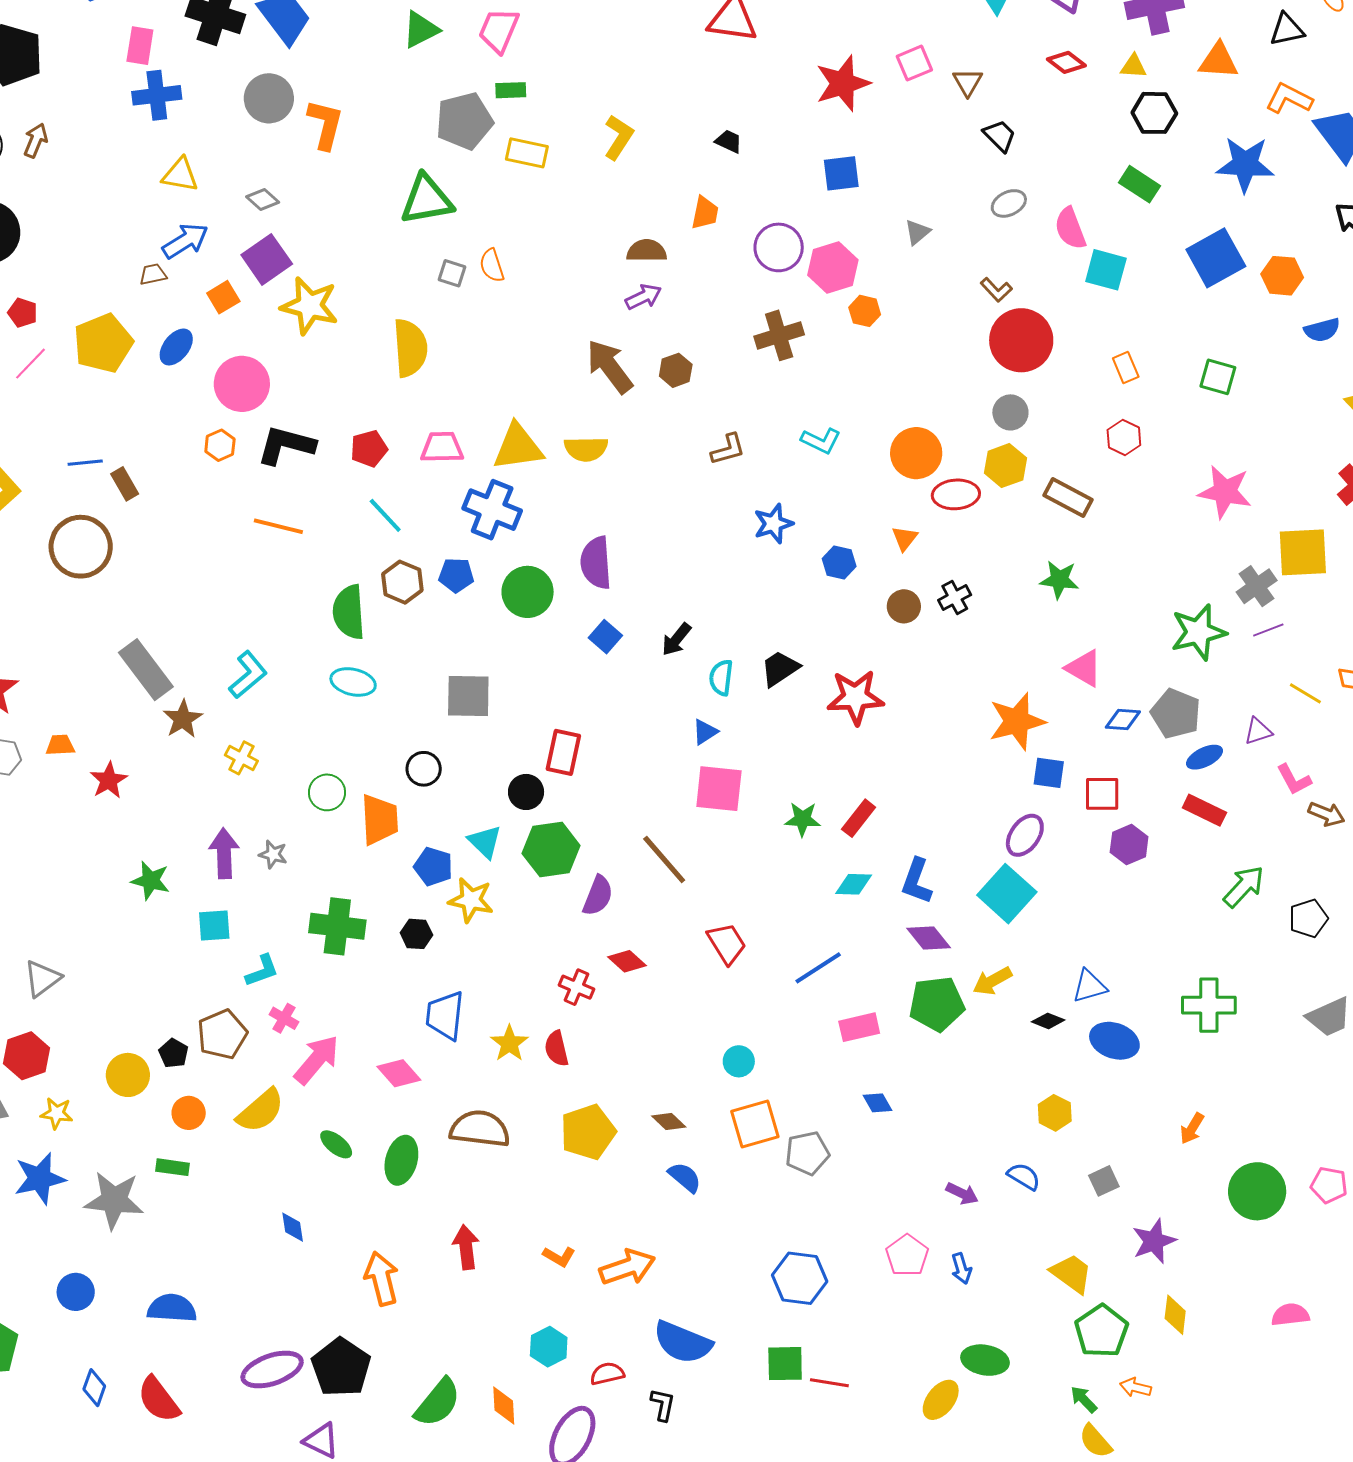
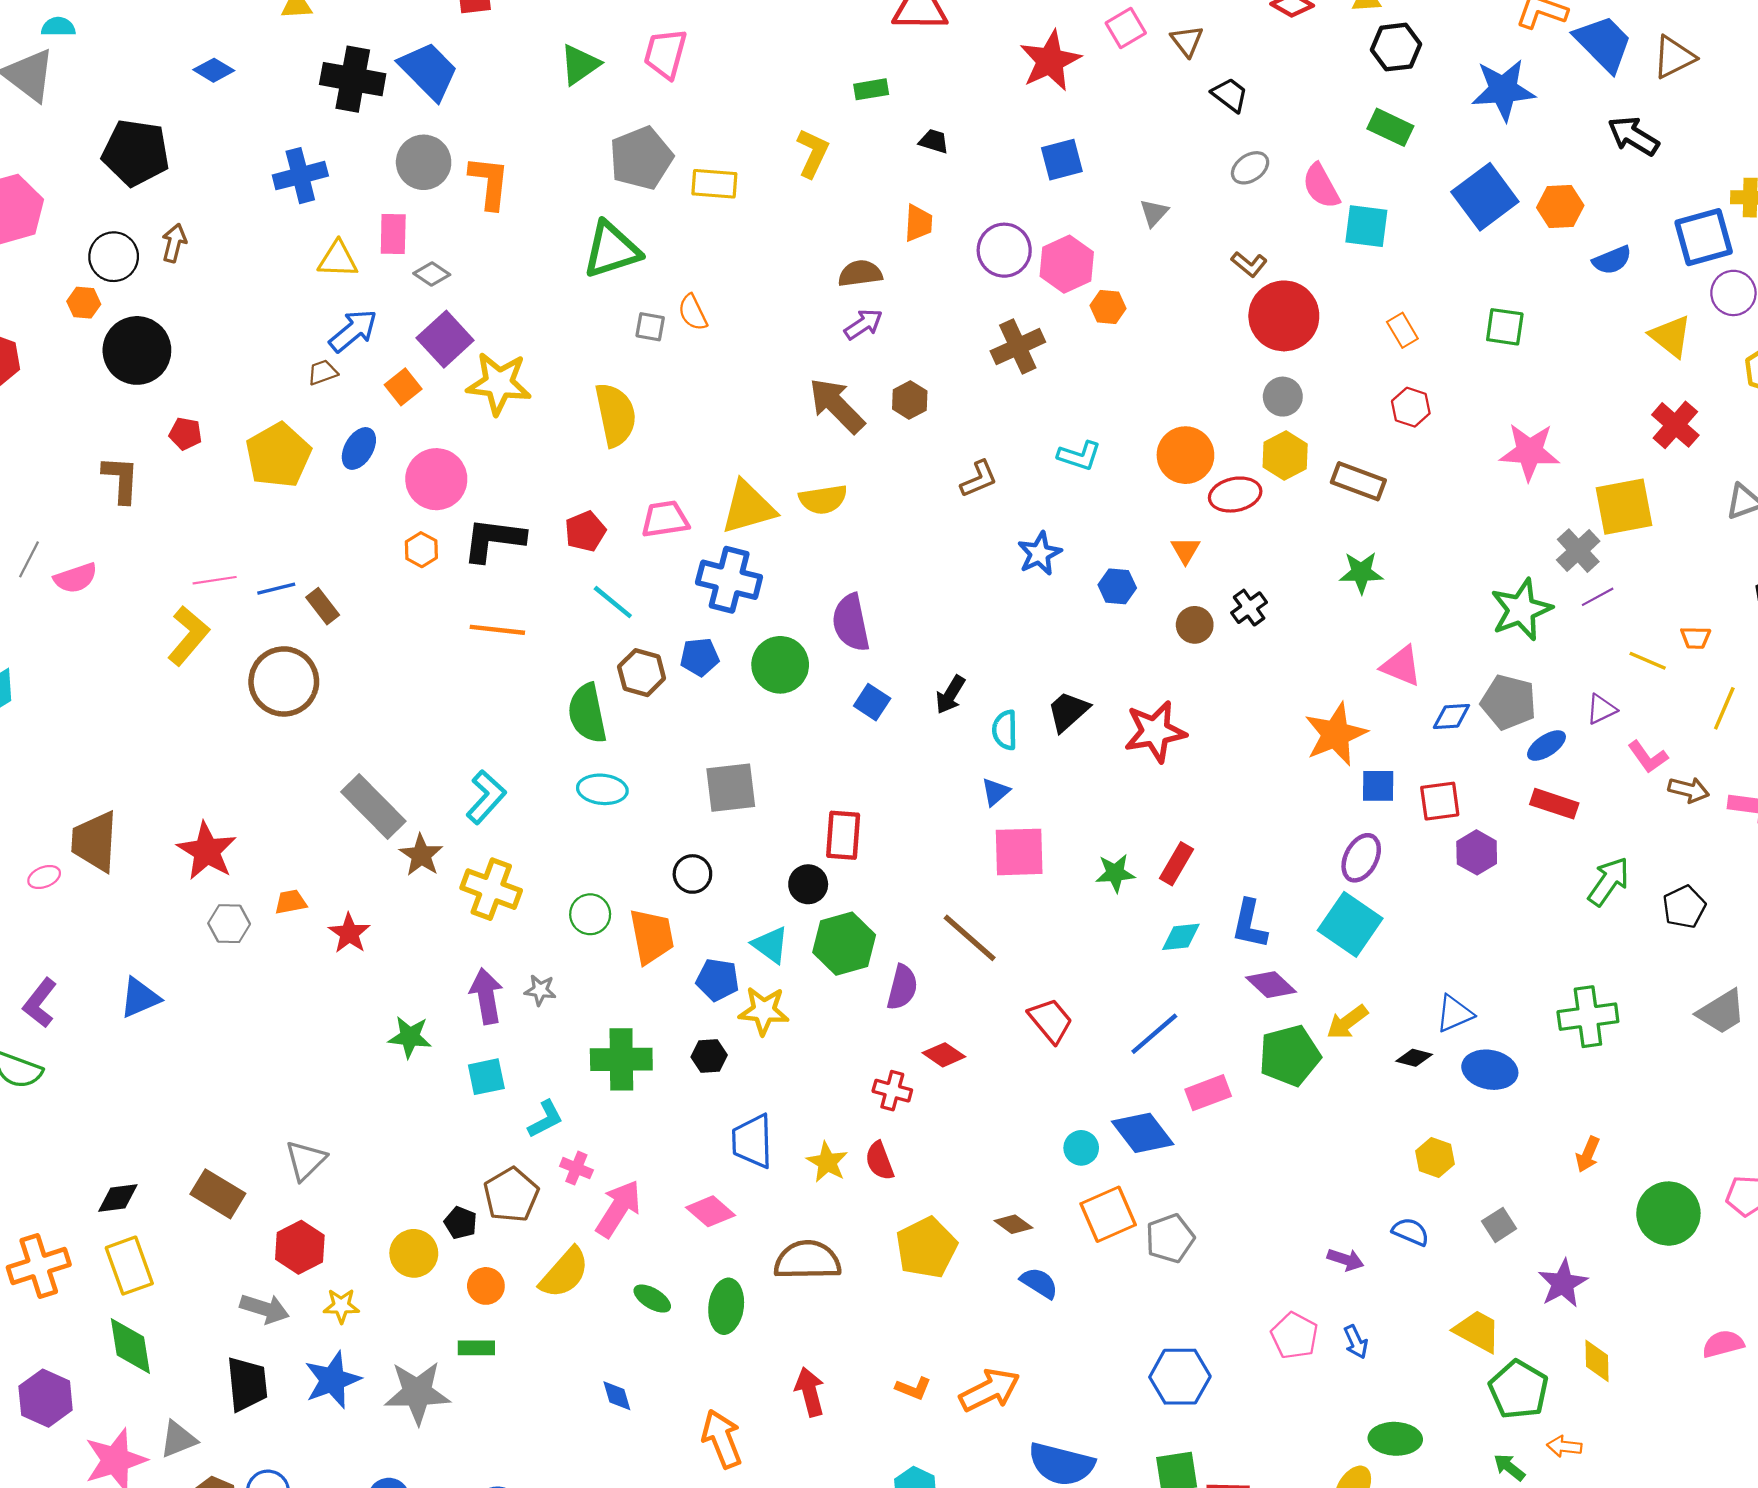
pink rectangle: (140, 46) -> (393, 234), moved
green rectangle: (511, 90) -> (871, 89), moved
pink line: (30, 364) -> (215, 580), moved, turned 45
yellow cross: (241, 758) -> (491, 889), size x1.6
blue diamond: (878, 1103) -> (1143, 1133), moved, size x1.8

